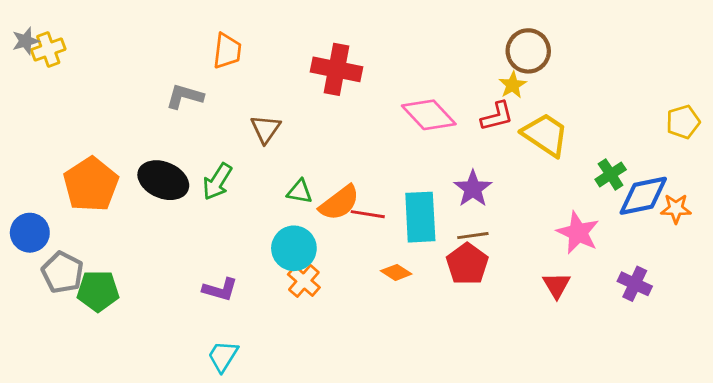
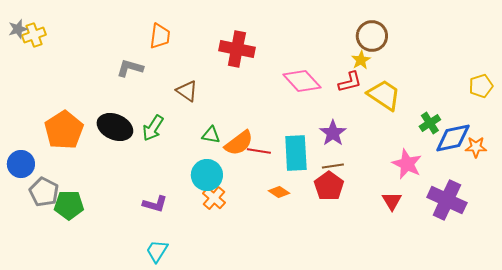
brown triangle: (266, 129) -> (187, 91), turned -30
purple cross: (635, 284) -> (447, 200), size x1.6

